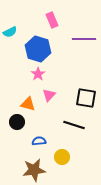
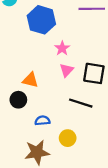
pink star: (38, 74) -> (62, 48), moved
pink triangle: (49, 95) -> (67, 70), moved

